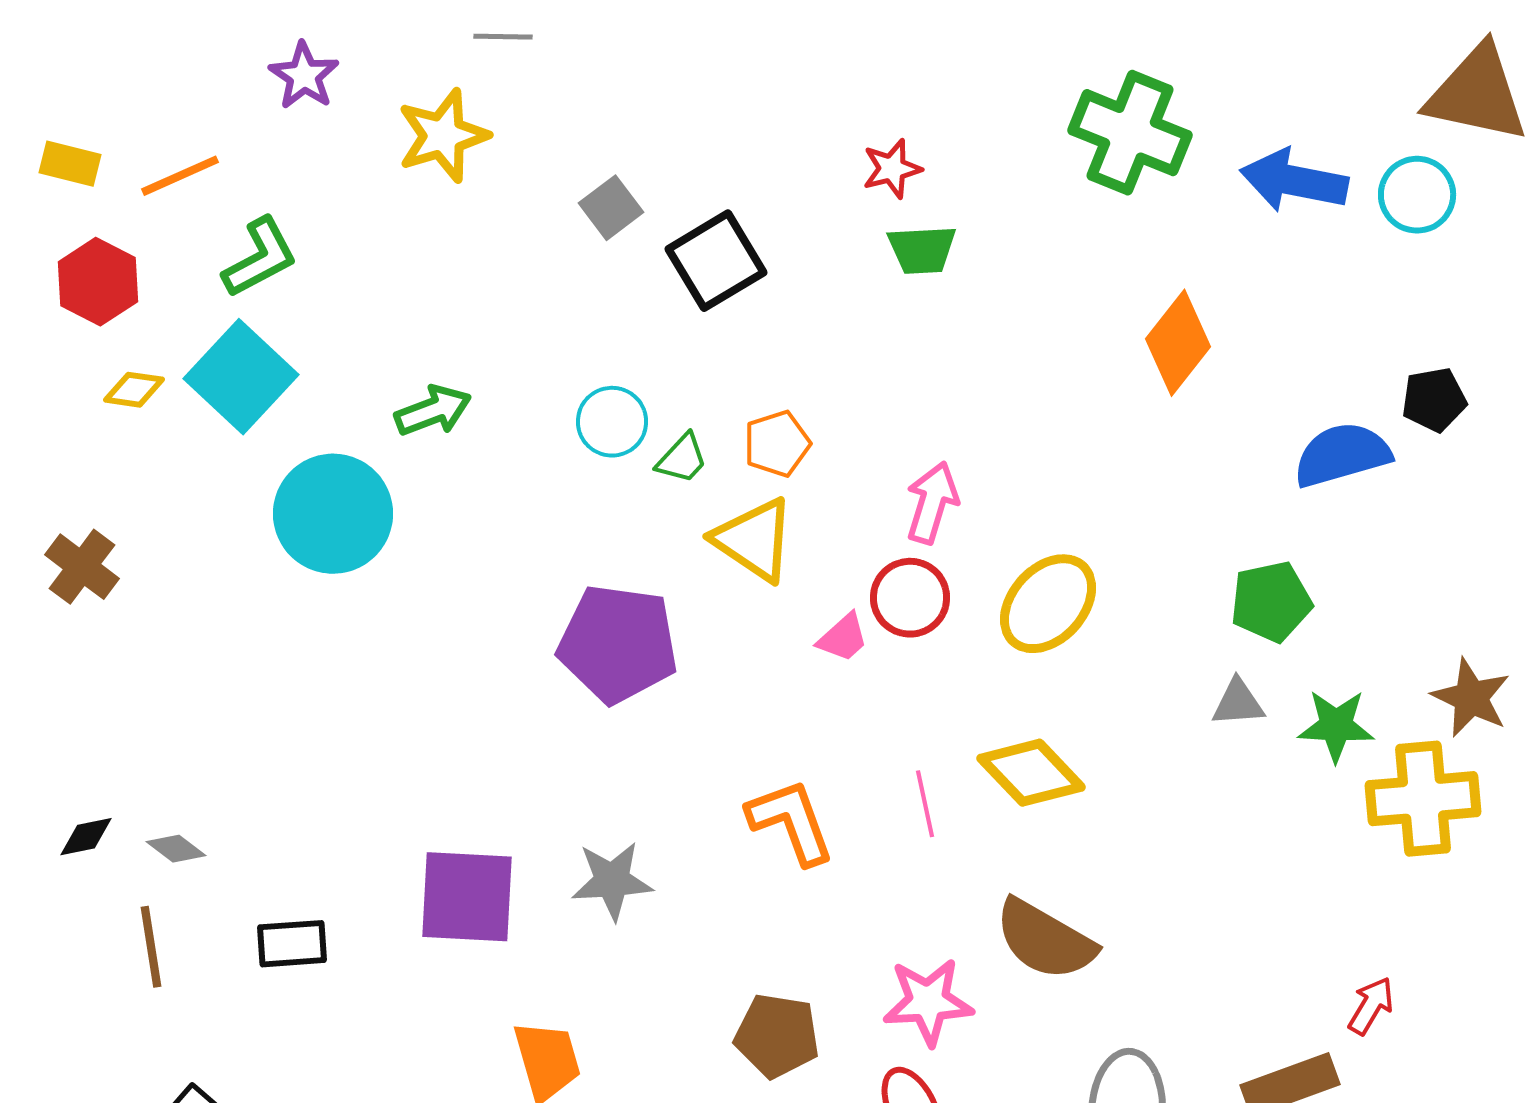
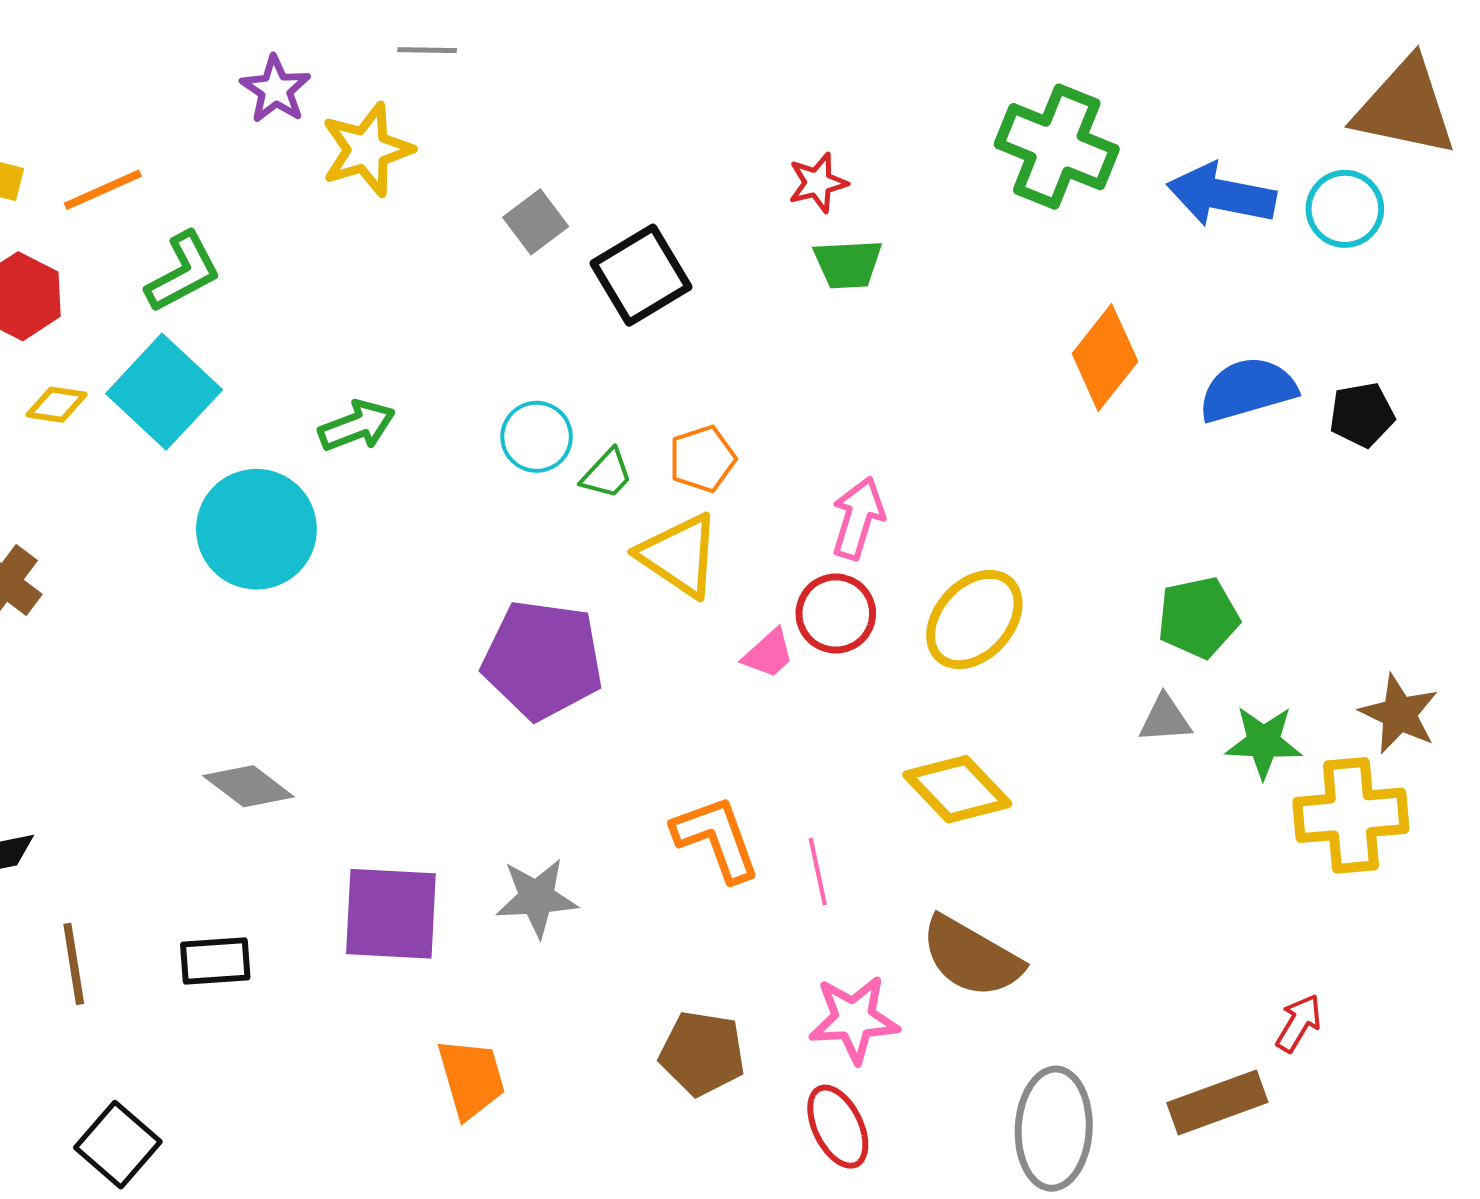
purple star: (304, 76) -> (276, 89), moved
blue semicircle: (1342, 455) -> (1247, 390), moved
pink line: (925, 804) -> (818, 872), moved
gray diamond: (176, 849) -> (248, 786), moved, size x1.5

